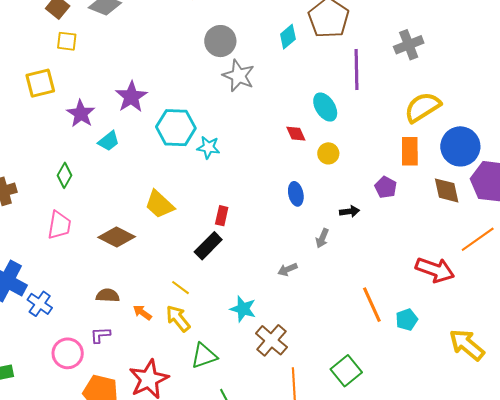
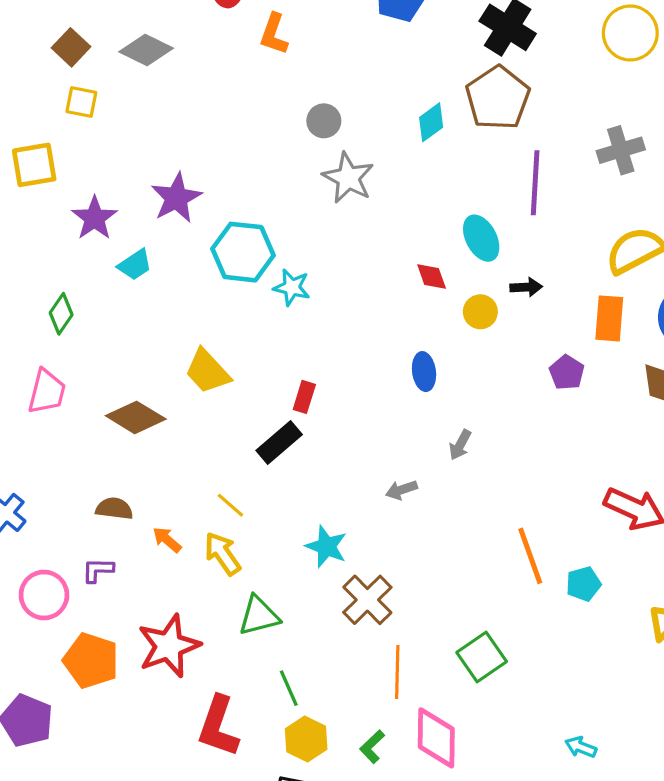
gray circle: (220, 41) -> (324, 121), size x0.7
black arrow: (350, 211) -> (526, 287), moved

